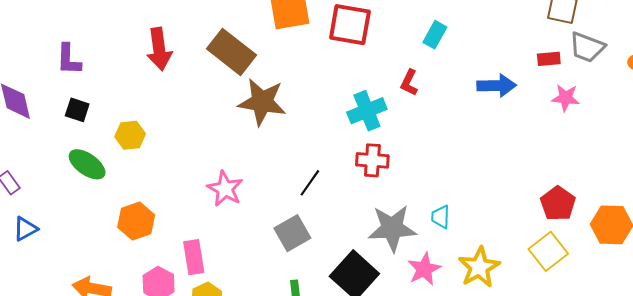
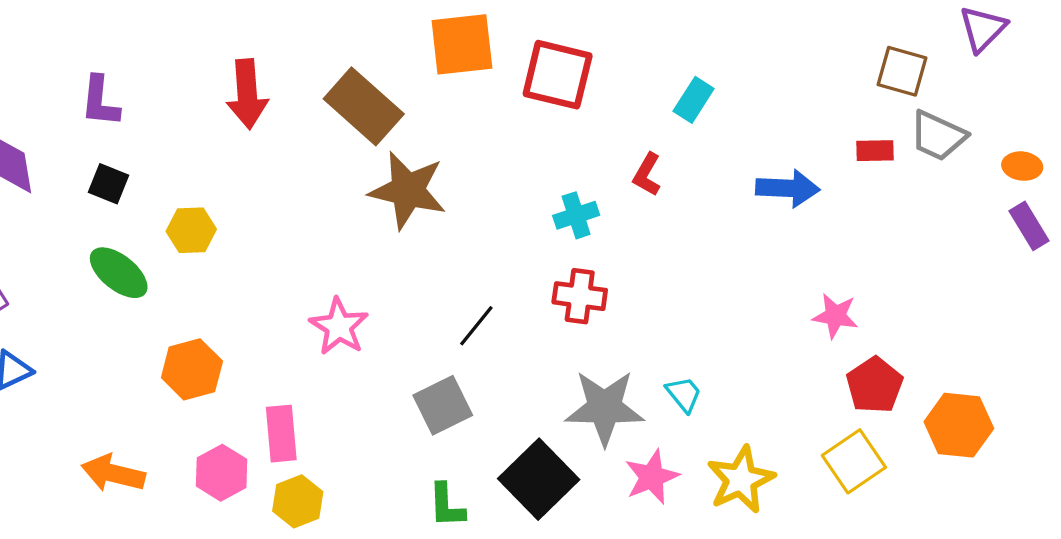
pink star: (566, 98) -> (835, 316), moved
cyan cross: (367, 111) -> (576, 215), size x0.7
cyan trapezoid: (441, 217) -> (684, 394), turned 135

